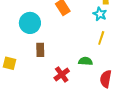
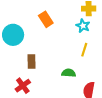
brown rectangle: (40, 50) -> (31, 62), moved
red cross: (62, 75) -> (23, 86), moved

